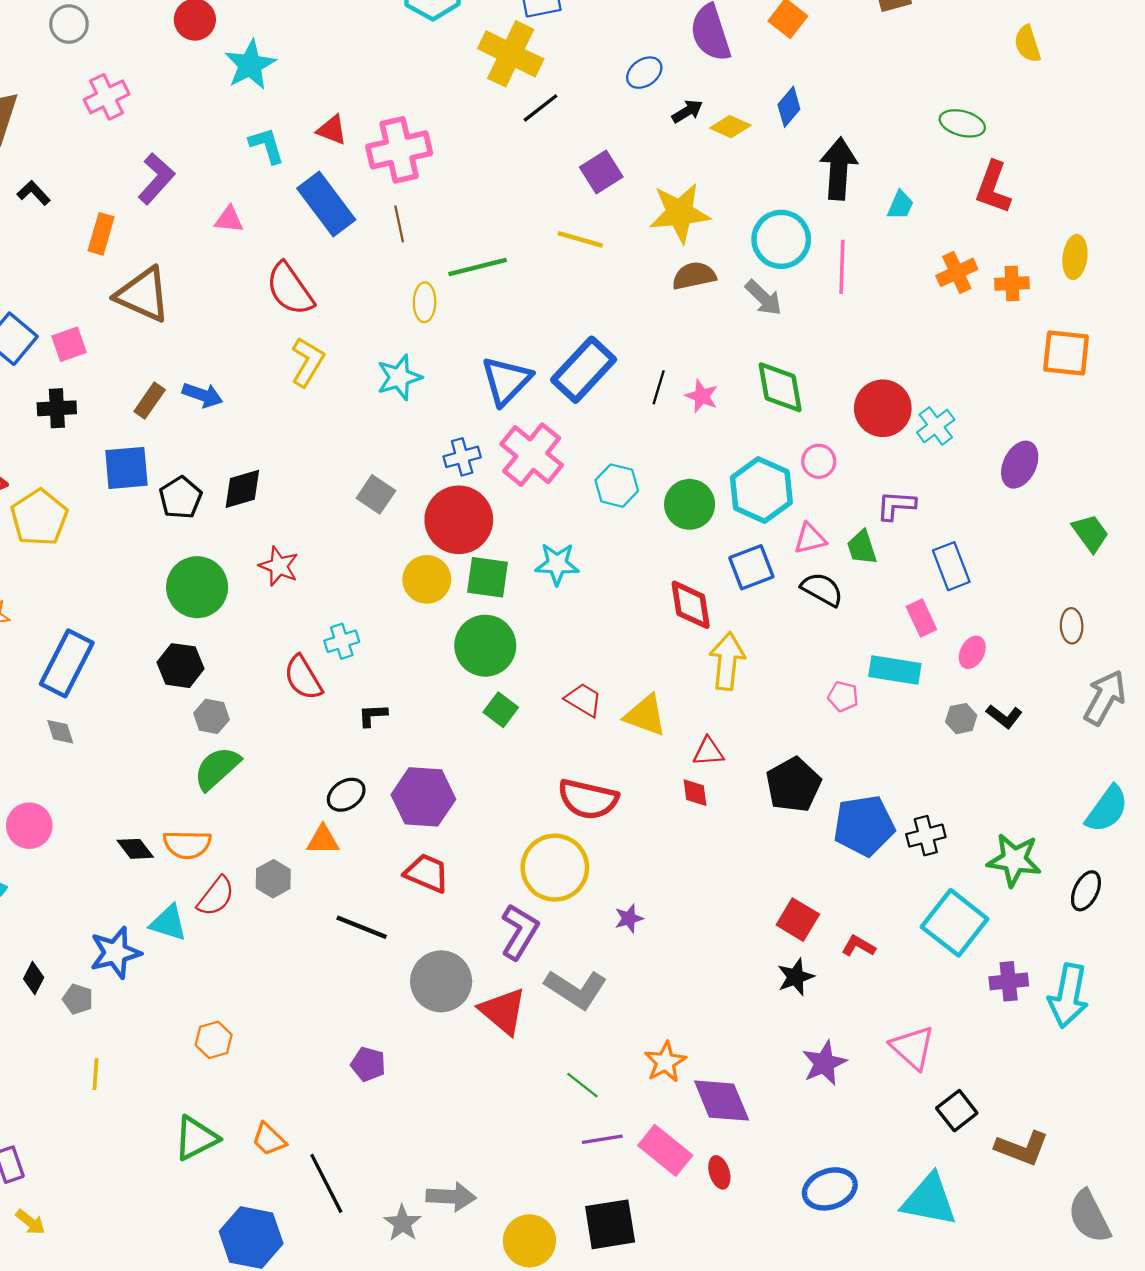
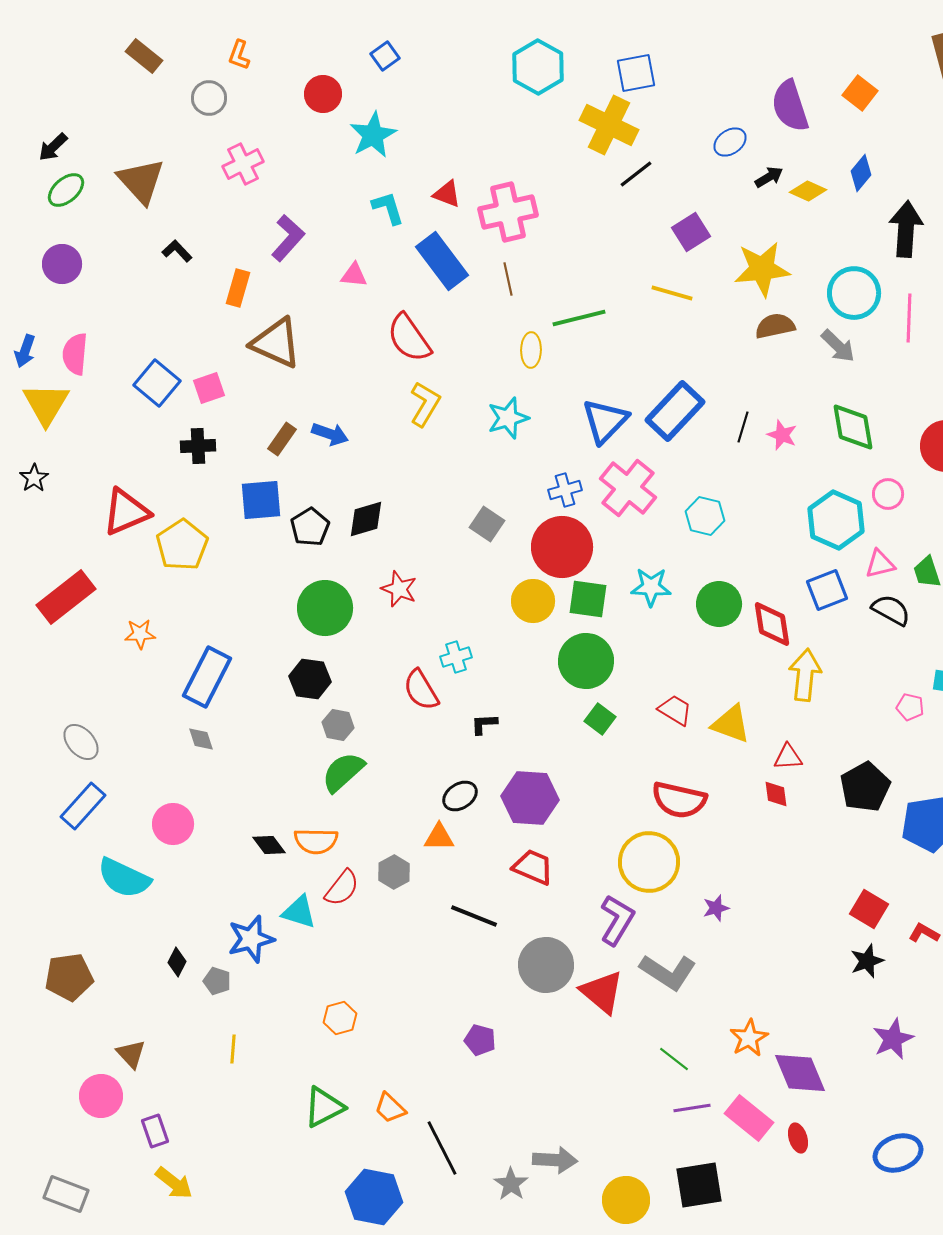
green circle: (690, 504) -> (719, 604), moved
yellow arrow: (30, 1222) -> (174, 1183), size x1.4

